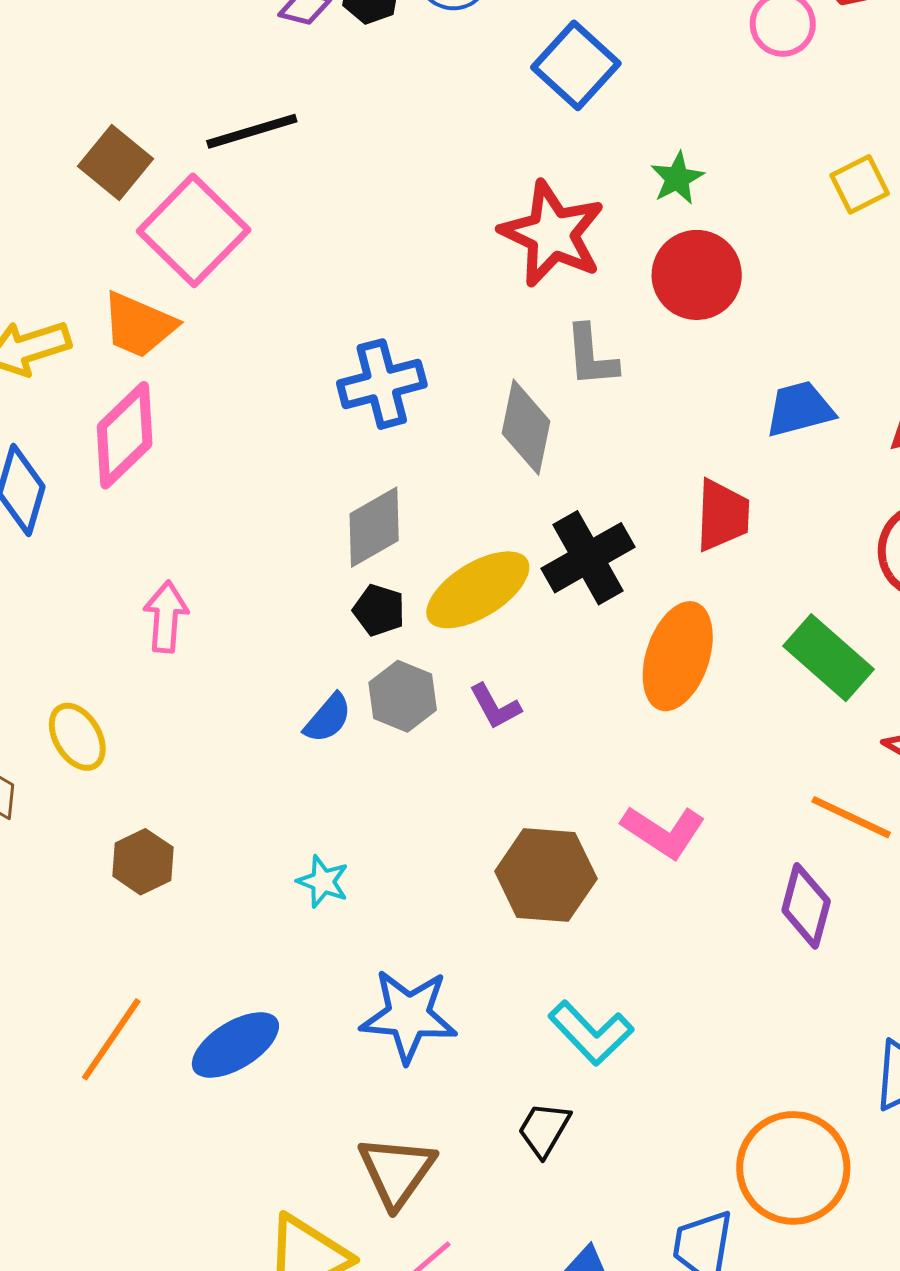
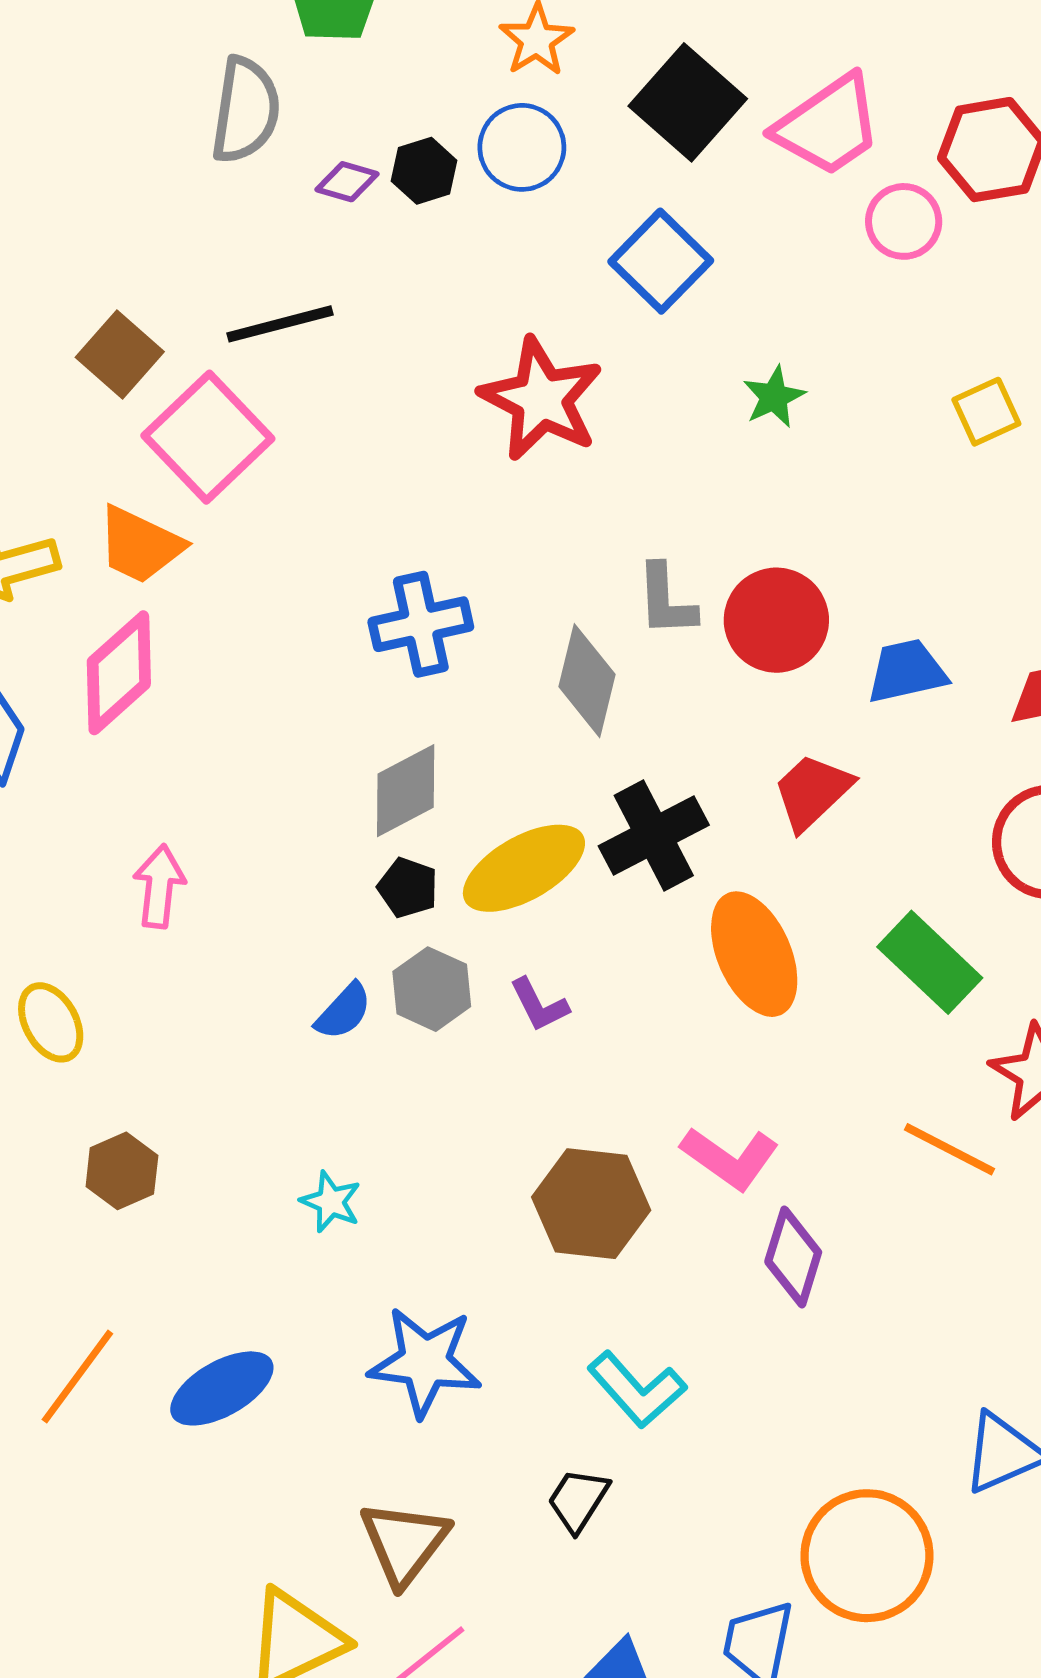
red star: (552, 234) -> (541, 399), moved
red circle: (697, 275) -> (776, 620), moved
red trapezoid: (722, 515) -> (812, 792), turned -138
orange ellipse: (678, 656) -> (754, 954), turned -44
purple diamond: (806, 906) -> (793, 1257), moved

